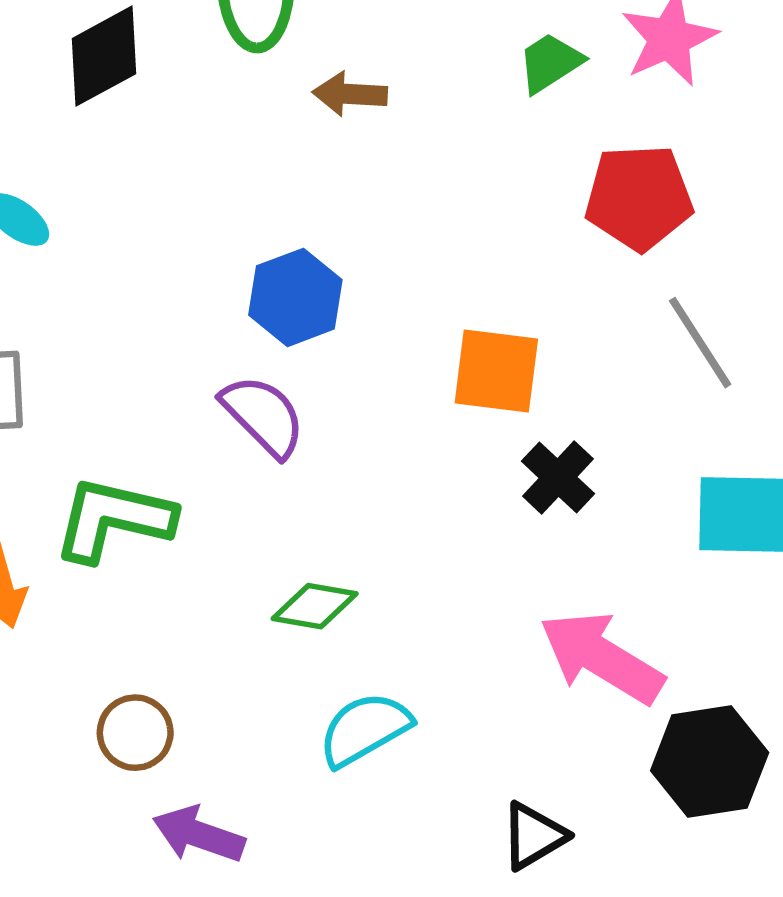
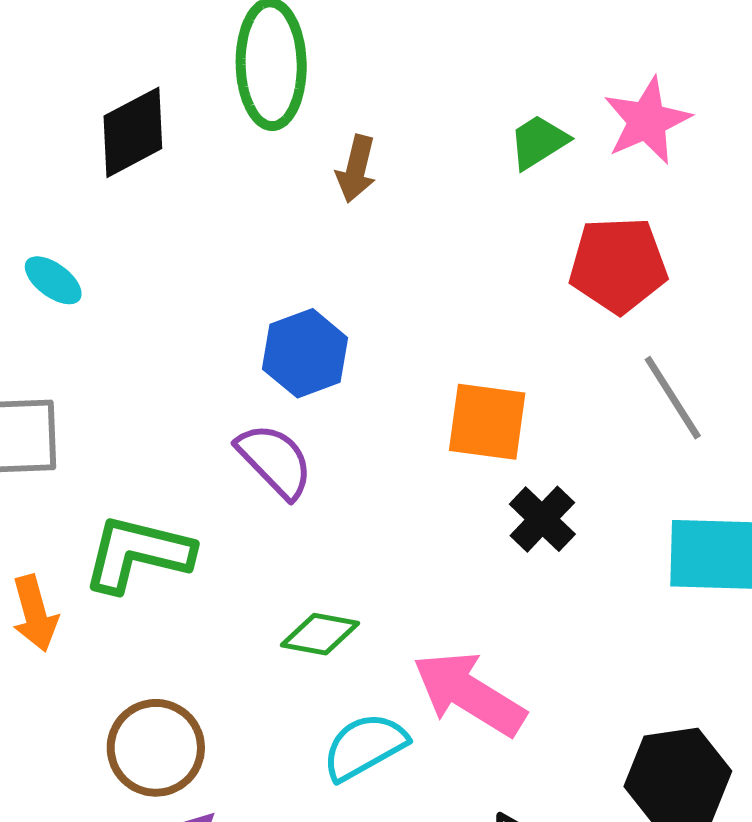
brown arrow: (350, 94) -> (356, 169), turned -80
pink arrow: (602, 658) -> (469, 694), moved
brown circle: (135, 733) -> (156, 748), size x1.4

